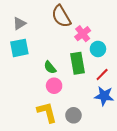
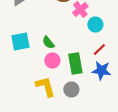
cyan square: (19, 48) -> (20, 42), moved
green rectangle: (78, 63) -> (75, 64), moved

